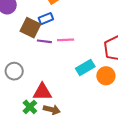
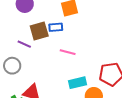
brown square: (30, 28) -> (39, 31), turned 30
purple line: (44, 41) -> (24, 44), moved

